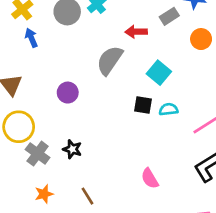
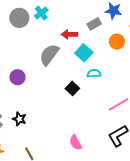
cyan square: (159, 73) -> (84, 53), moved
black square: (143, 105) -> (72, 88), turned 32
cyan semicircle: (169, 109) -> (94, 73), moved

